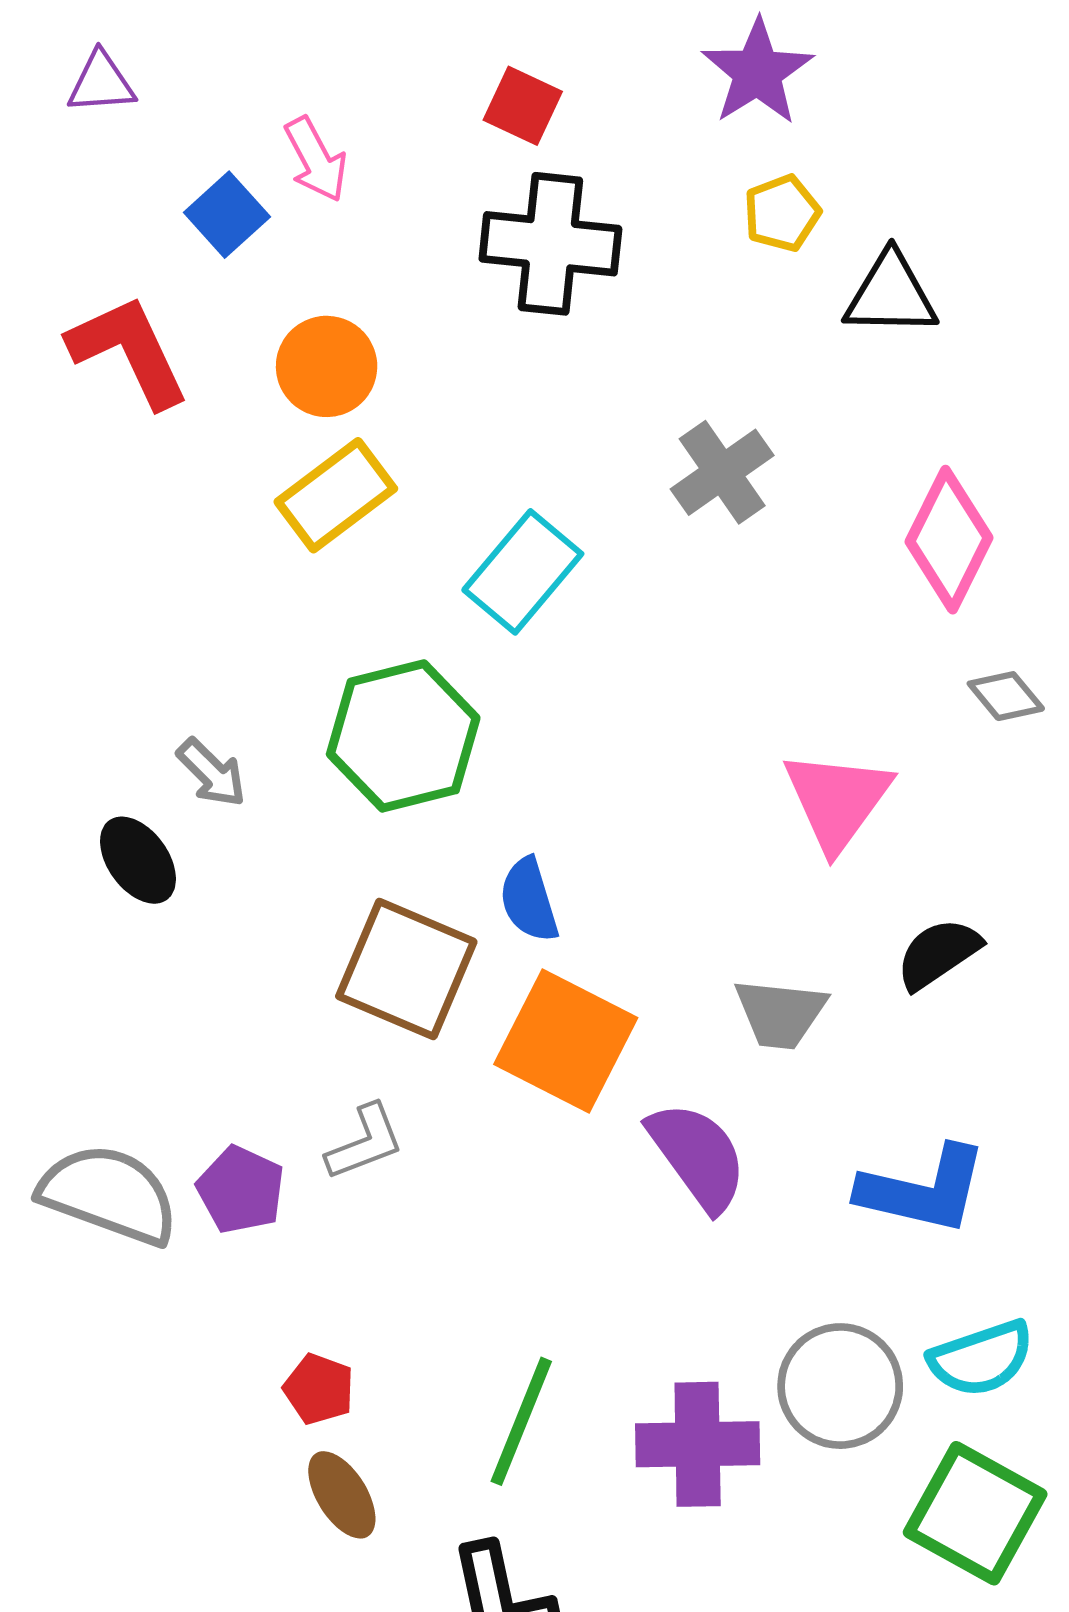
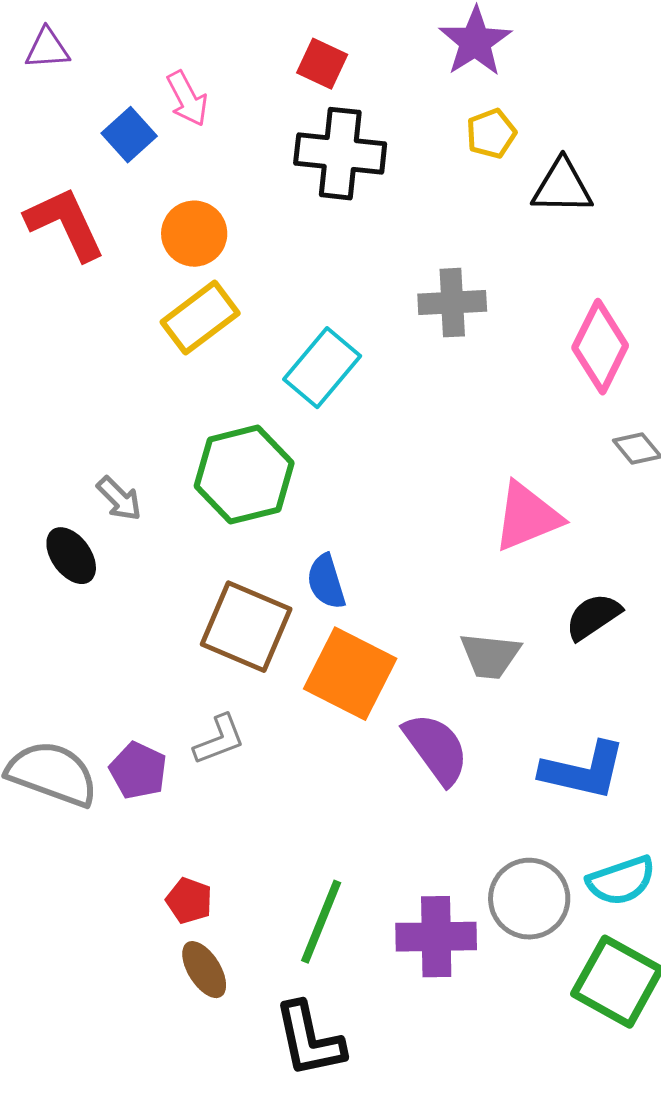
gray cross: (722, 472) -> (452, 303), turned 32
pink triangle: (837, 800) -> (527, 517), turned 32

